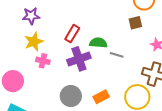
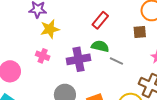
red rectangle: (72, 34) -> (100, 20), moved
yellow star: (34, 42) -> (50, 29), moved

